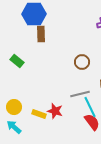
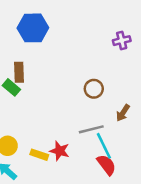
brown rectangle: (41, 34) -> (19, 72), moved

